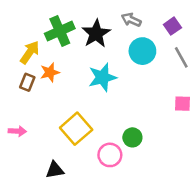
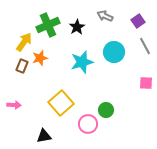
black star: (96, 34) -> (77, 27), size x0.7
cyan circle: (142, 51) -> (114, 52), moved

